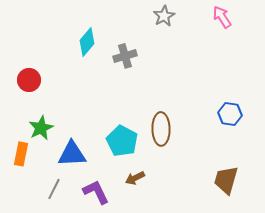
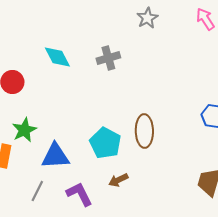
cyan diamond: (87, 42) -> (57, 57), moved, turned -68

